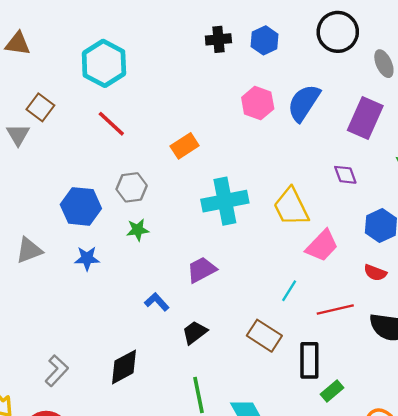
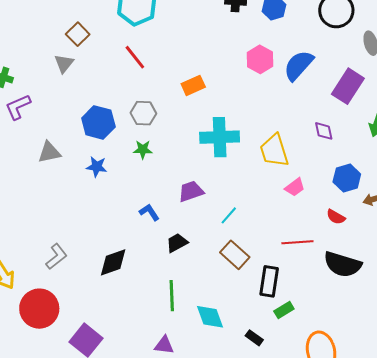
gray triangle: (18, 135) -> (64, 63), moved
pink trapezoid: (322, 246) -> (295, 187), size x0.7
cyan line: (289, 291) -> (229, 215), moved

